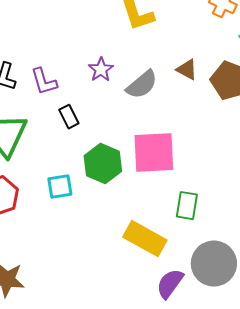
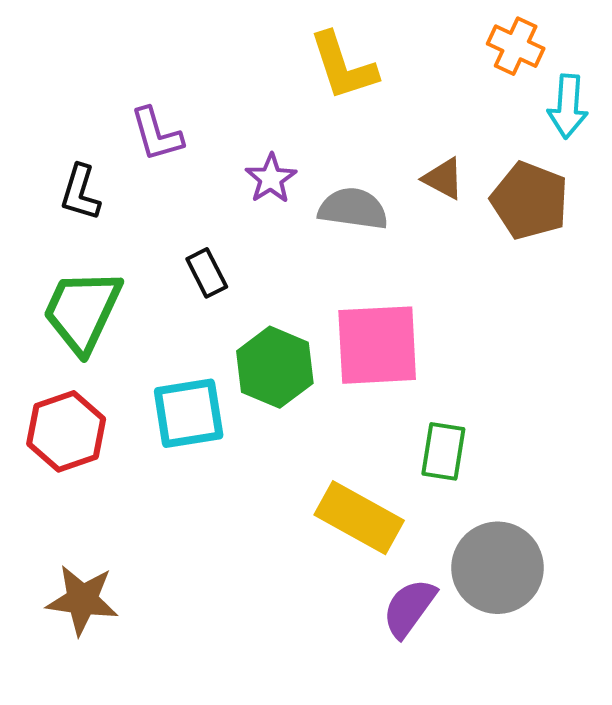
purple L-shape: (44, 82) -> (156, 134), moved
gray semicircle: (142, 85) -> (353, 209), turned -132
cyan square: (60, 187) -> (189, 413), size x1.4

